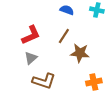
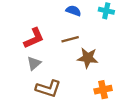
brown line: (64, 36) -> (70, 39), turned 42

